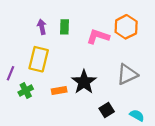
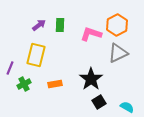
purple arrow: (42, 27) -> (39, 25), turned 64
gray triangle: (127, 74) -> (118, 53), moved
black star: (84, 82) -> (91, 79), moved

